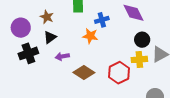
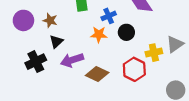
purple circle: (21, 28) -> (23, 20), moved
black circle: (142, 40) -> (126, 32), moved
purple arrow: (62, 56) -> (72, 60), size x1.5

